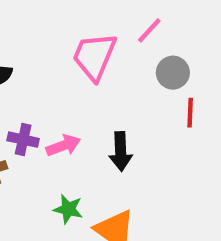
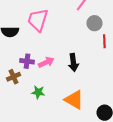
pink trapezoid: (94, 56) -> (38, 20), moved
green star: (68, 209) -> (38, 92), moved

